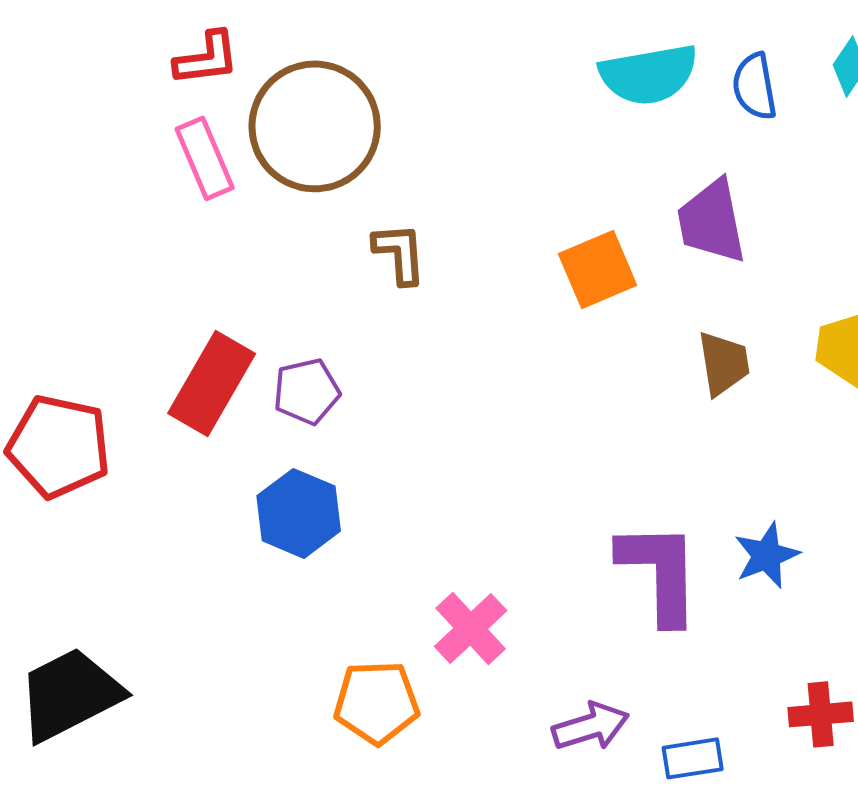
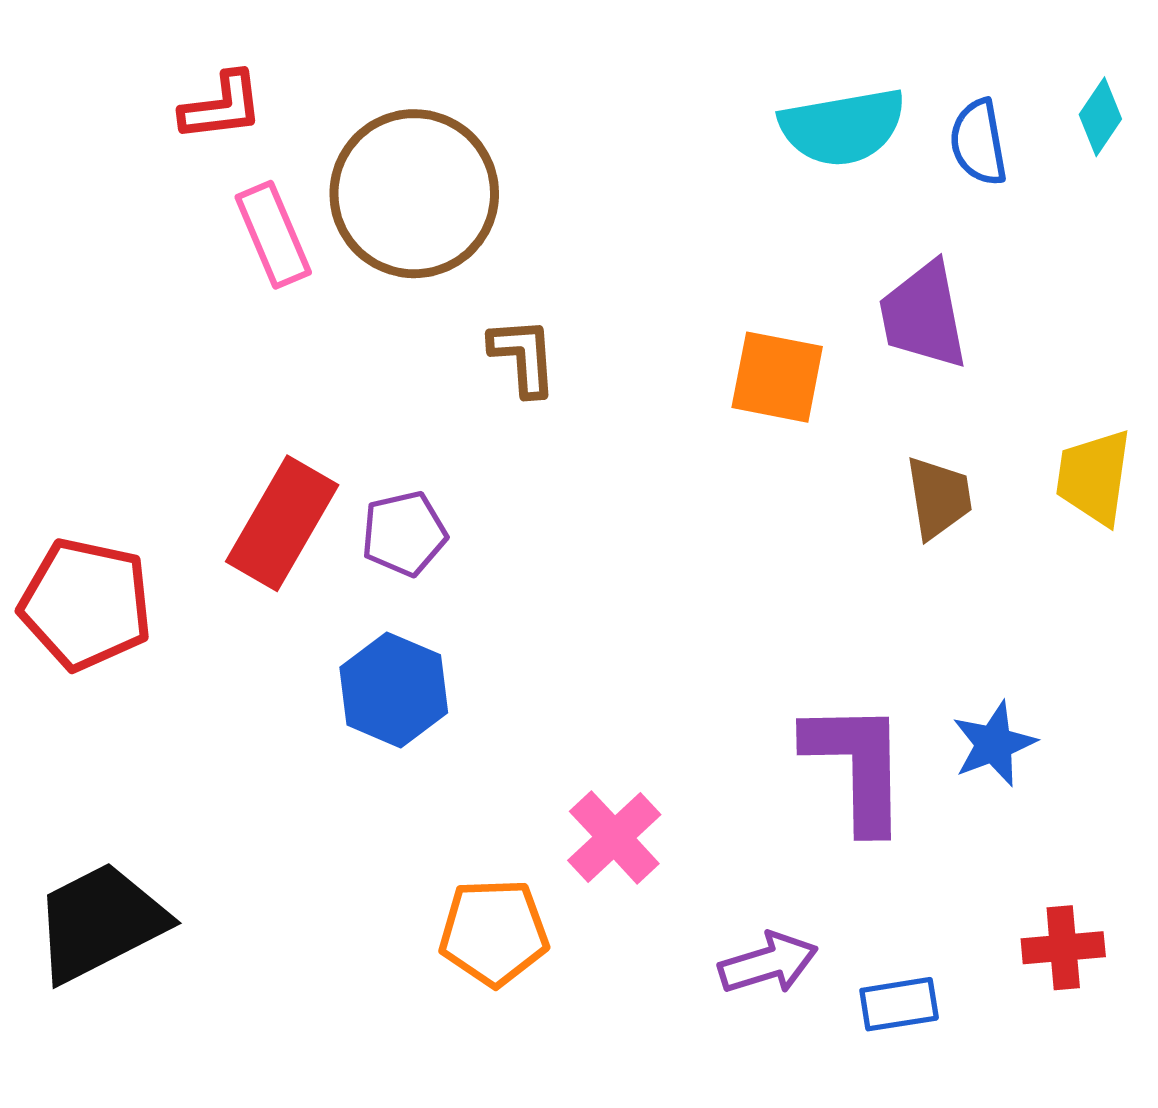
red L-shape: (207, 58) -> (222, 106), moved
orange square: (598, 269) -> (777, 377), turned 34

